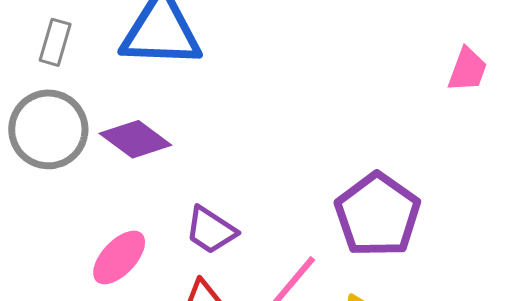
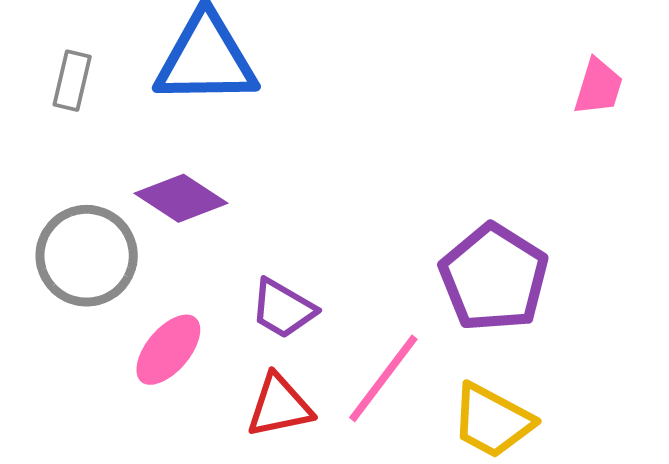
gray circle: (48, 129) -> (87, 256), moved

